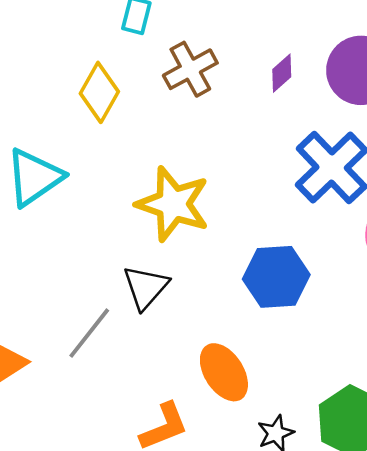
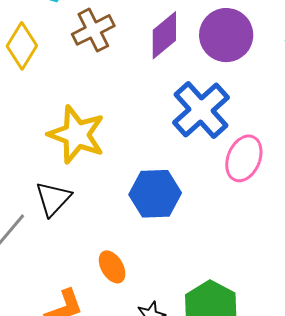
purple diamond: (282, 73) -> (164, 35), size x1.6
orange ellipse: (224, 372) -> (112, 267), size x0.7

